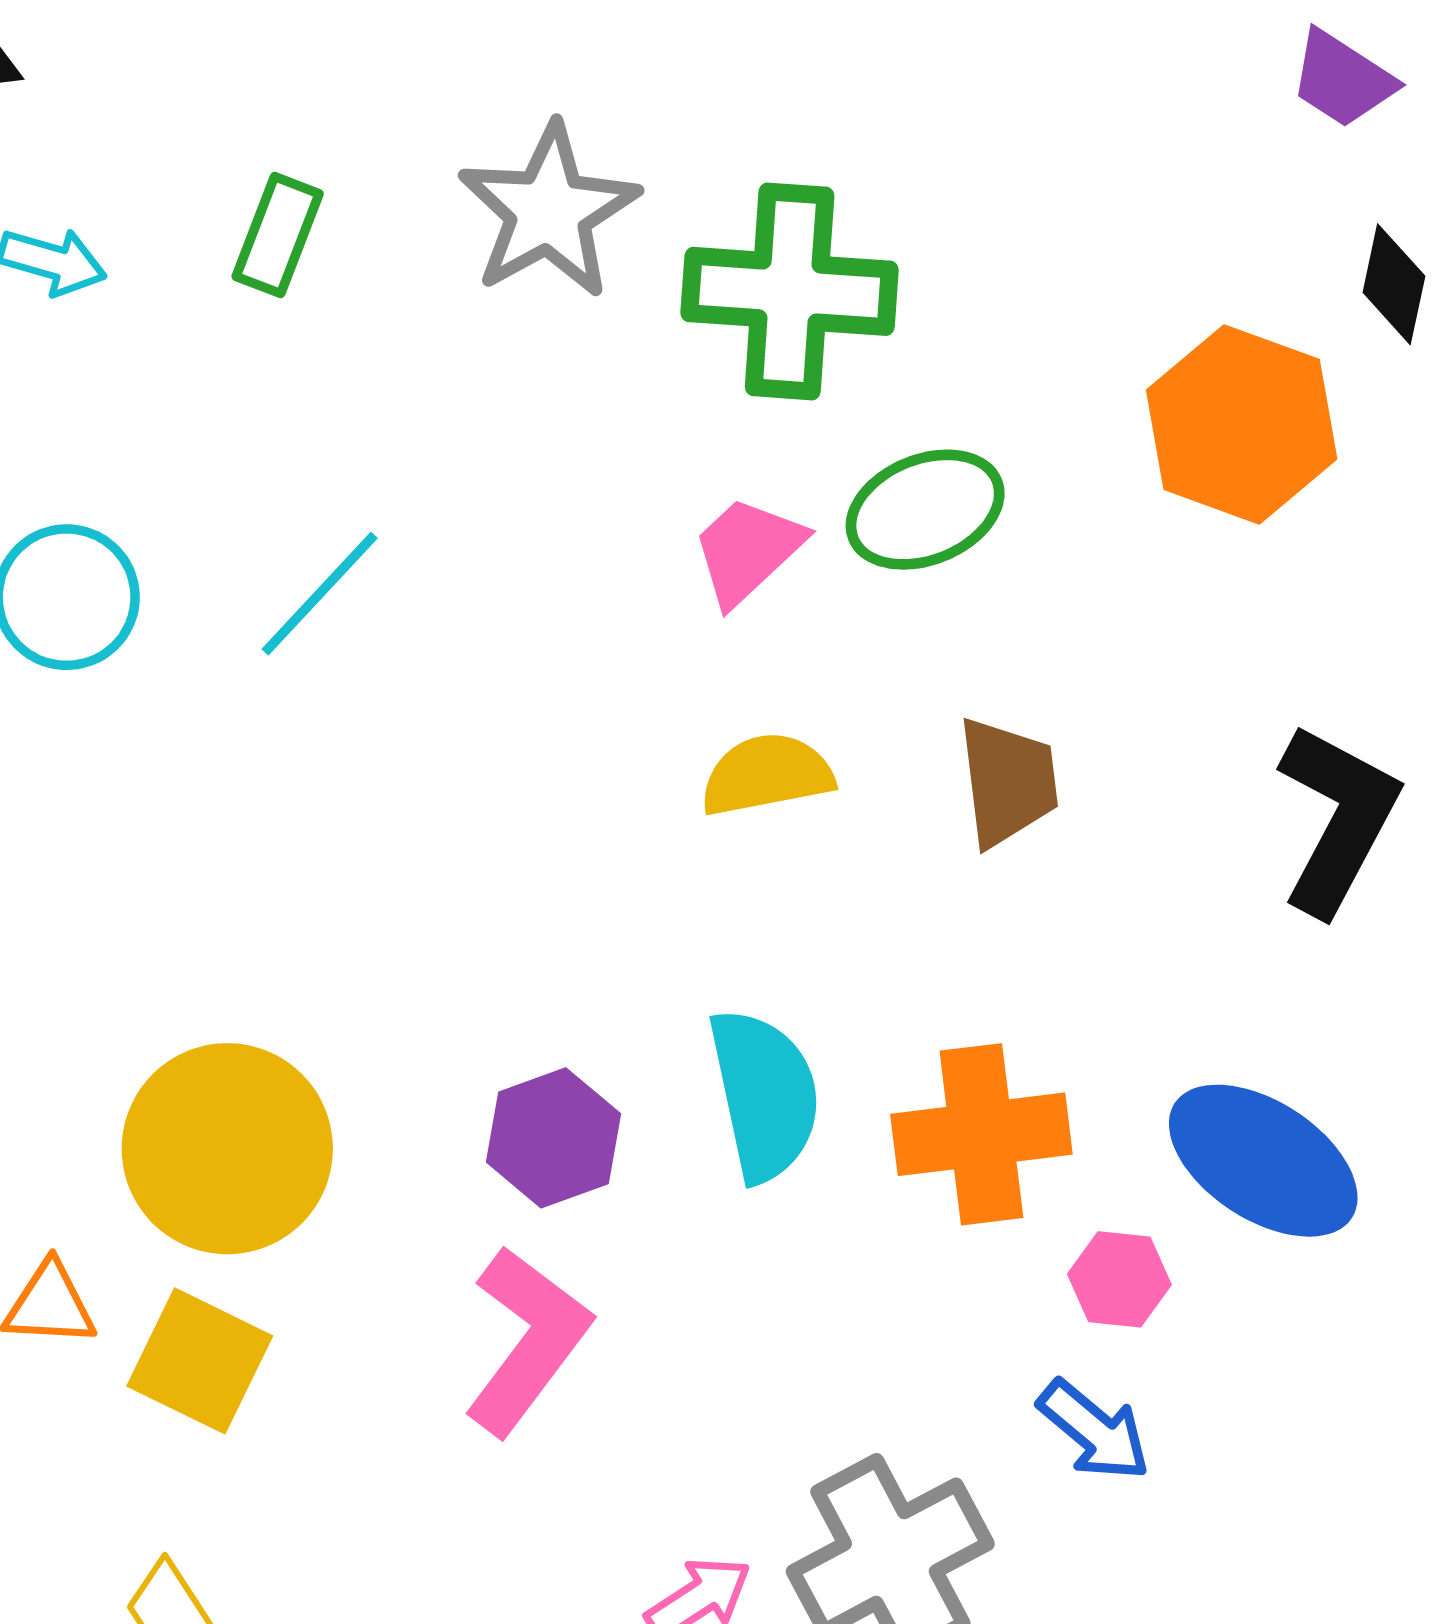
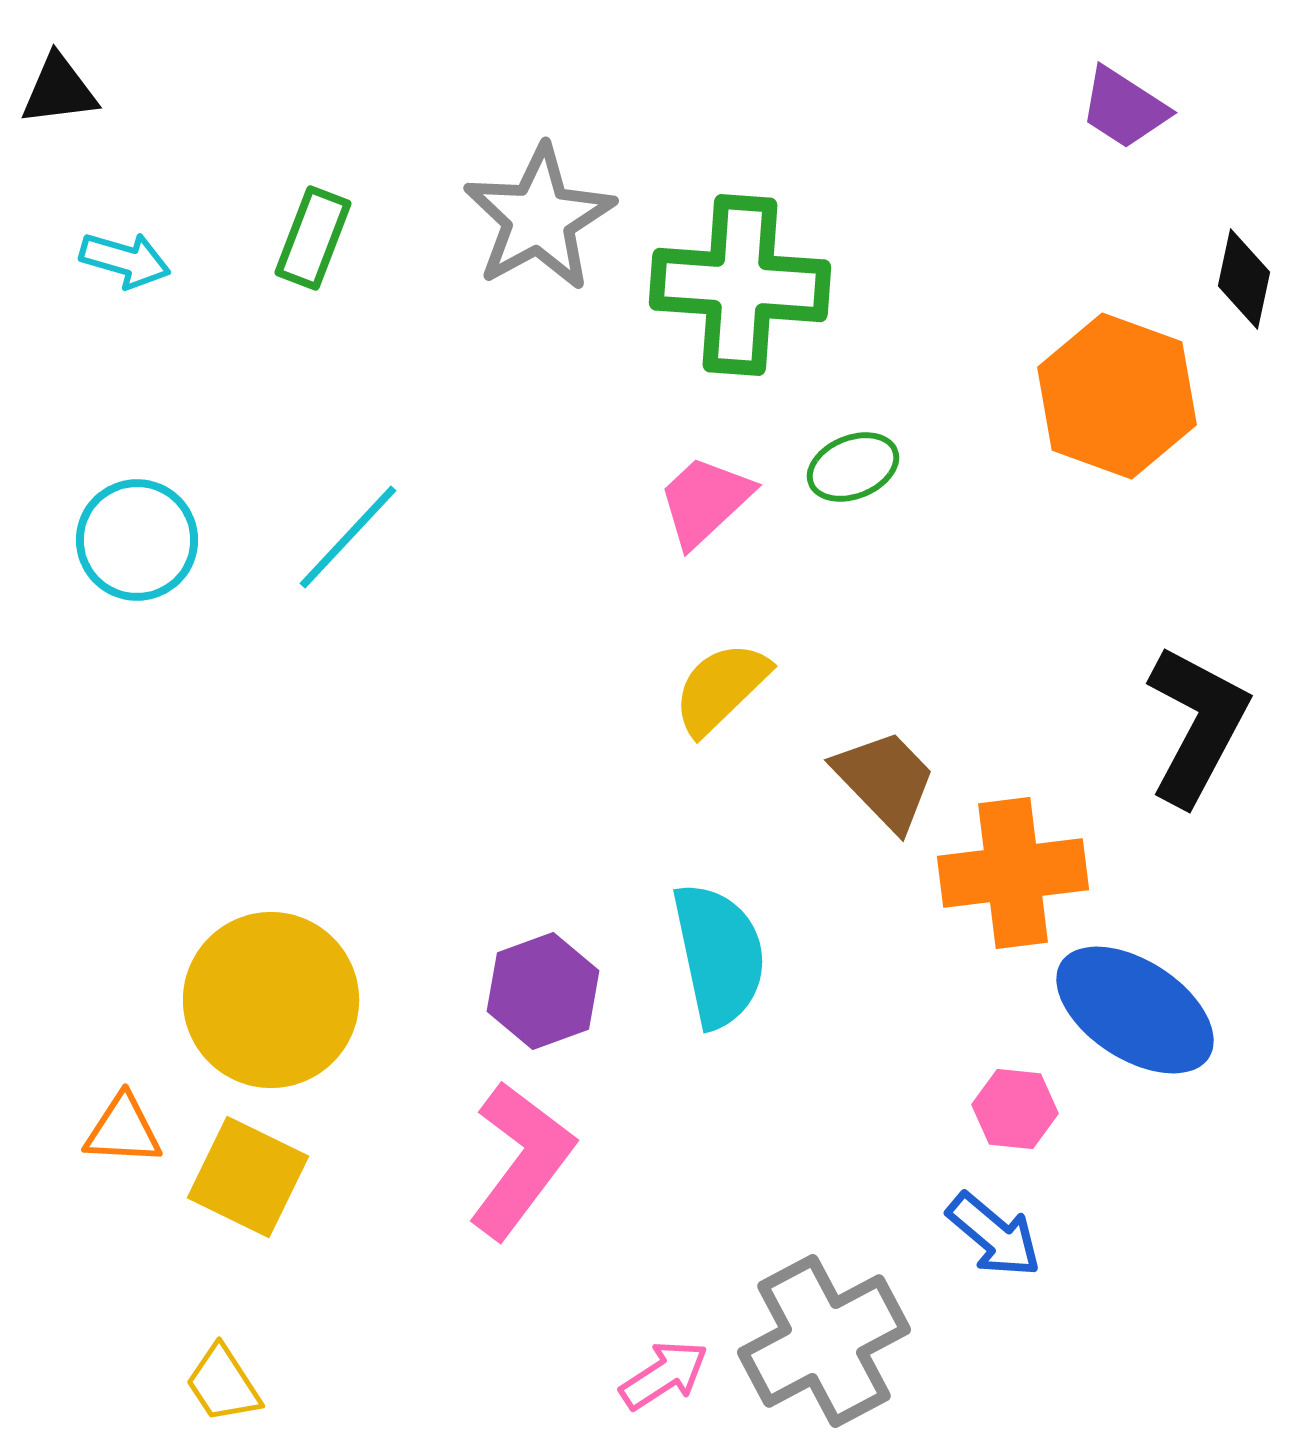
purple trapezoid: (1342, 79) -> (1124, 108), moved
green ellipse: (925, 510) -> (853, 467), size x0.7
yellow semicircle: (767, 775) -> (721, 688), turned -33
brown trapezoid: (1008, 782) -> (885, 780), moved, turned -37
orange cross: (981, 1134) -> (1013, 873), moved

